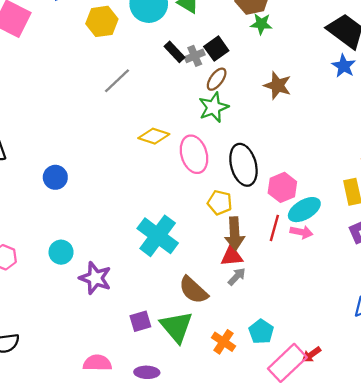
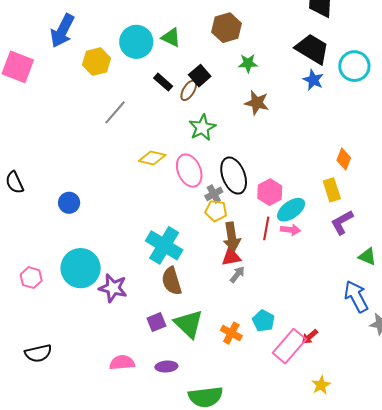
green star: (261, 24) -> (248, 63), moved
gray cross: (195, 56) -> (214, 194), moved
brown ellipse: (217, 79) -> (189, 90), moved
cyan circle: (61, 252) -> (81, 268), size x1.8
brown semicircle: (193, 290) -> (172, 281), moved, turned 36

